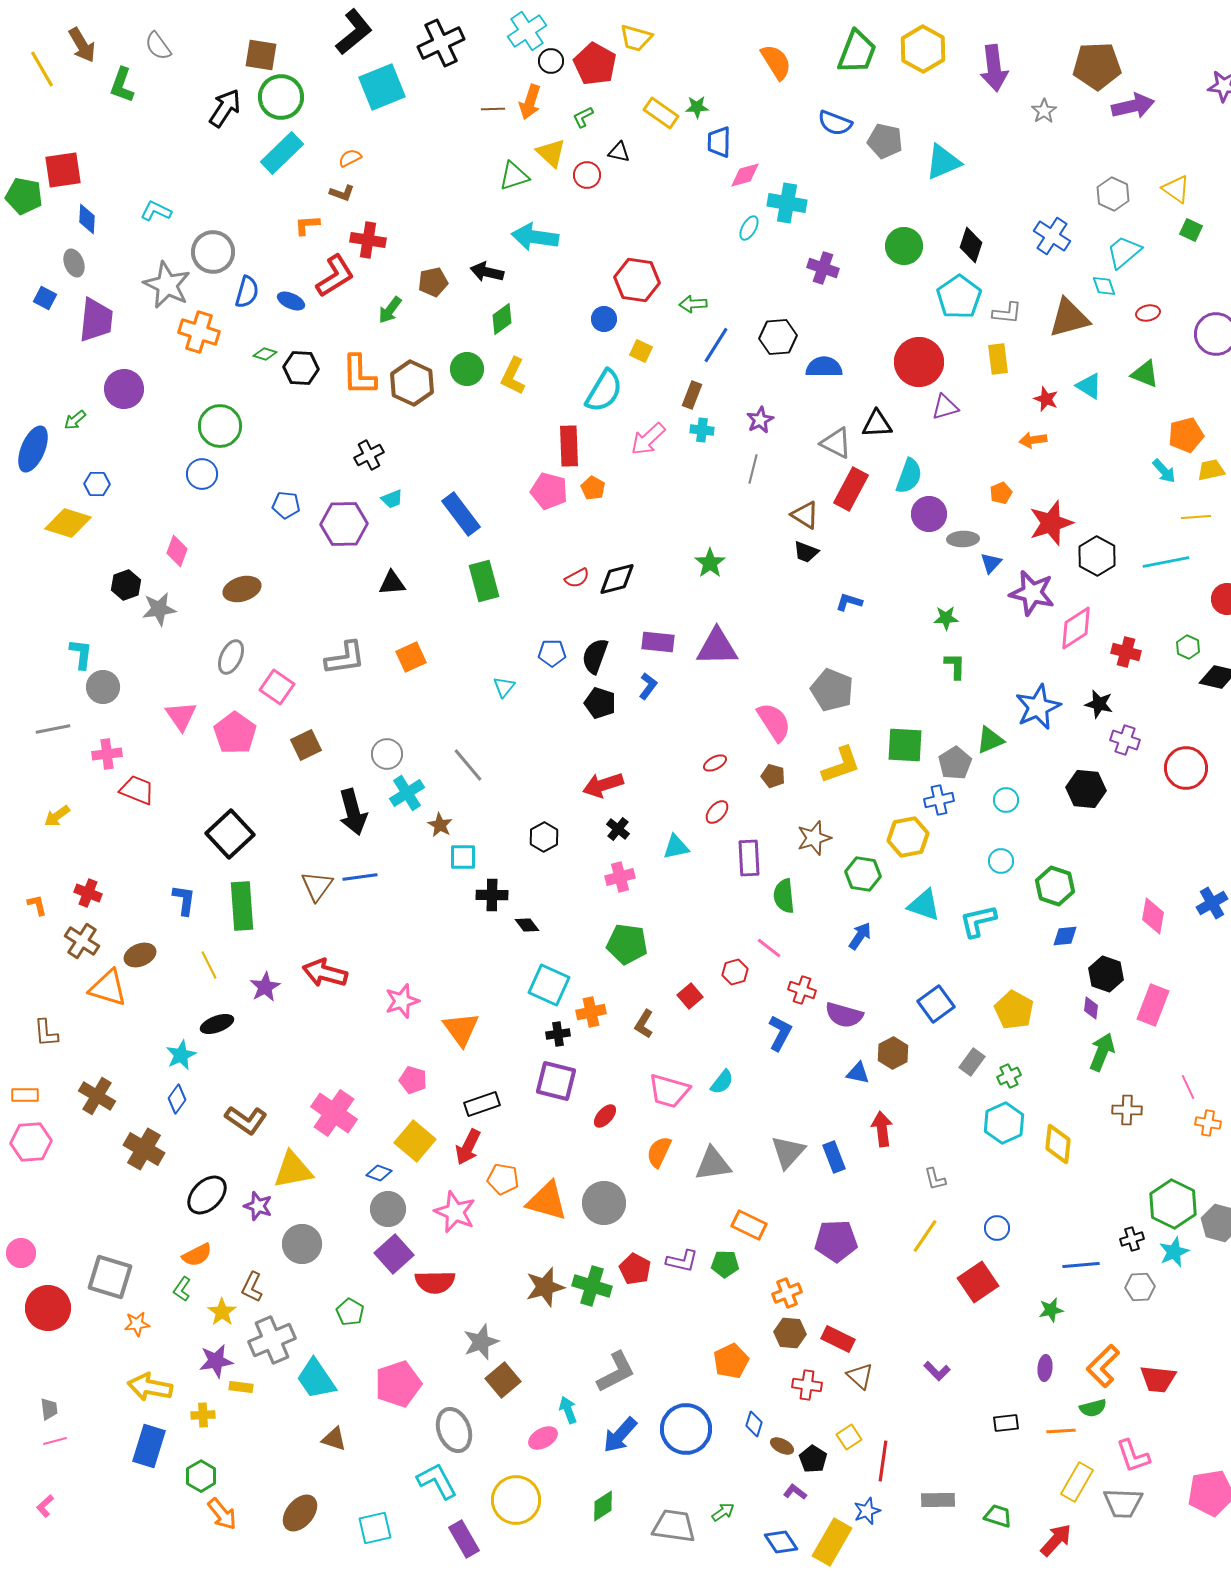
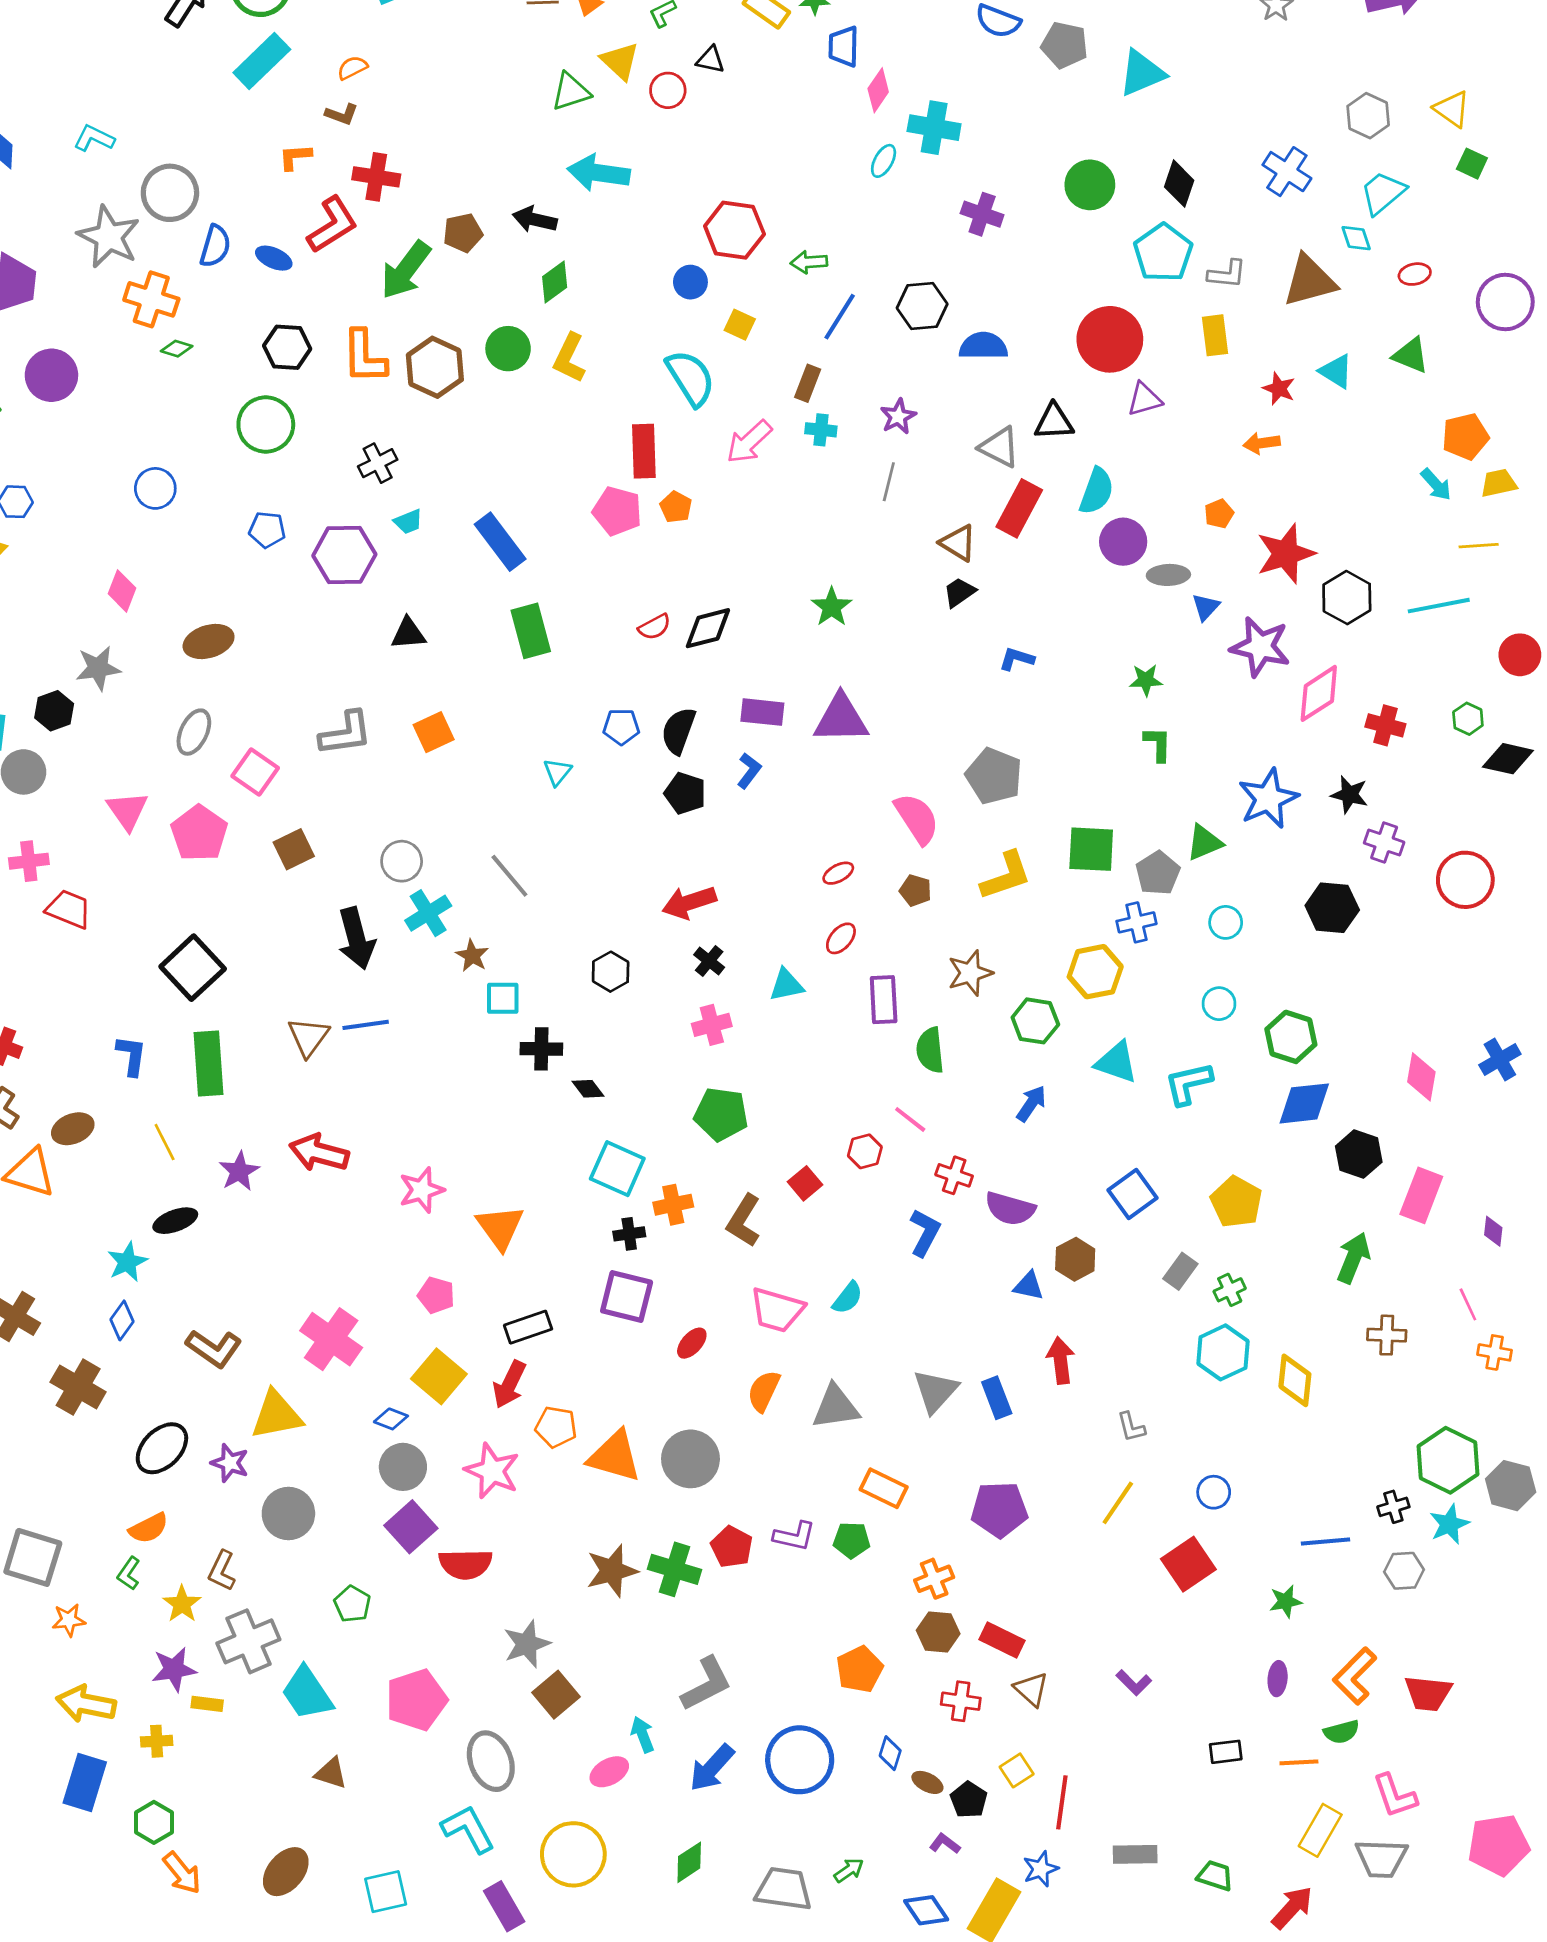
pink diamond: (745, 175) -> (878, 90), turned -40
green arrow: (390, 310) -> (406, 270), size x1.6
green diamond: (265, 354) -> (177, 349), moved
cyan semicircle: (604, 391) -> (690, 378), turned -63
green circle: (220, 426) -> (266, 425), moved
black trapezoid: (806, 552) -> (959, 592), turned 124
black hexagon: (126, 585) -> (54, 711), moved
blue diamond: (1065, 936) -> (1304, 1103), size x1.6
purple diamond: (1091, 1008) -> (1493, 1231), moved
brown L-shape: (644, 1024) -> (744, 1221), size x1.4

